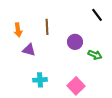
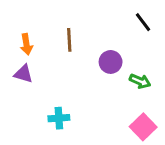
purple triangle: (29, 50) -> (23, 74), moved
pink square: (76, 86) -> (143, 127), moved

